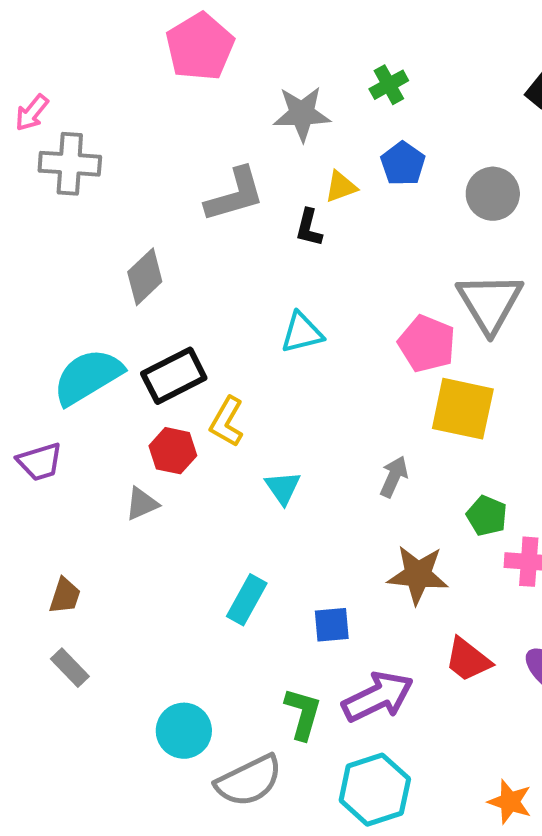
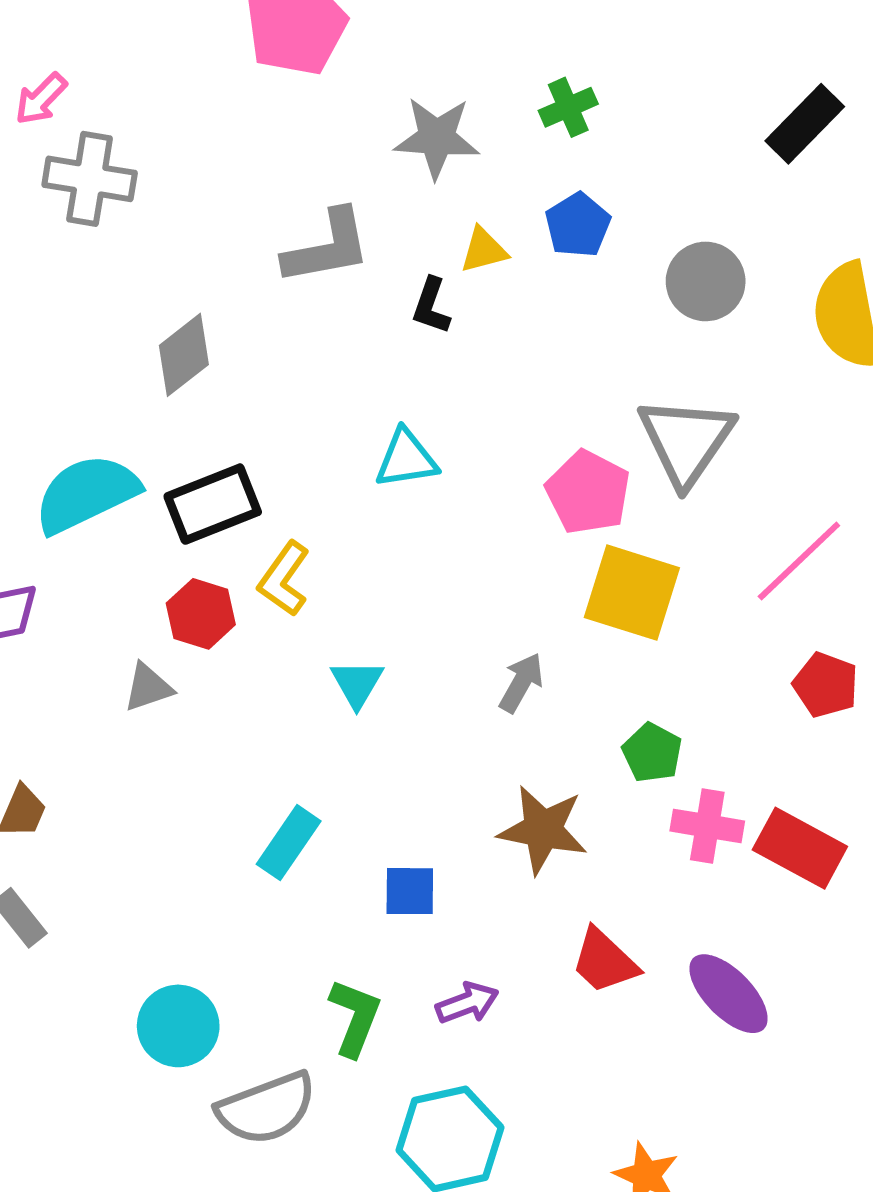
purple arrow: (378, 697) -> (467, 1003), size x0.6

